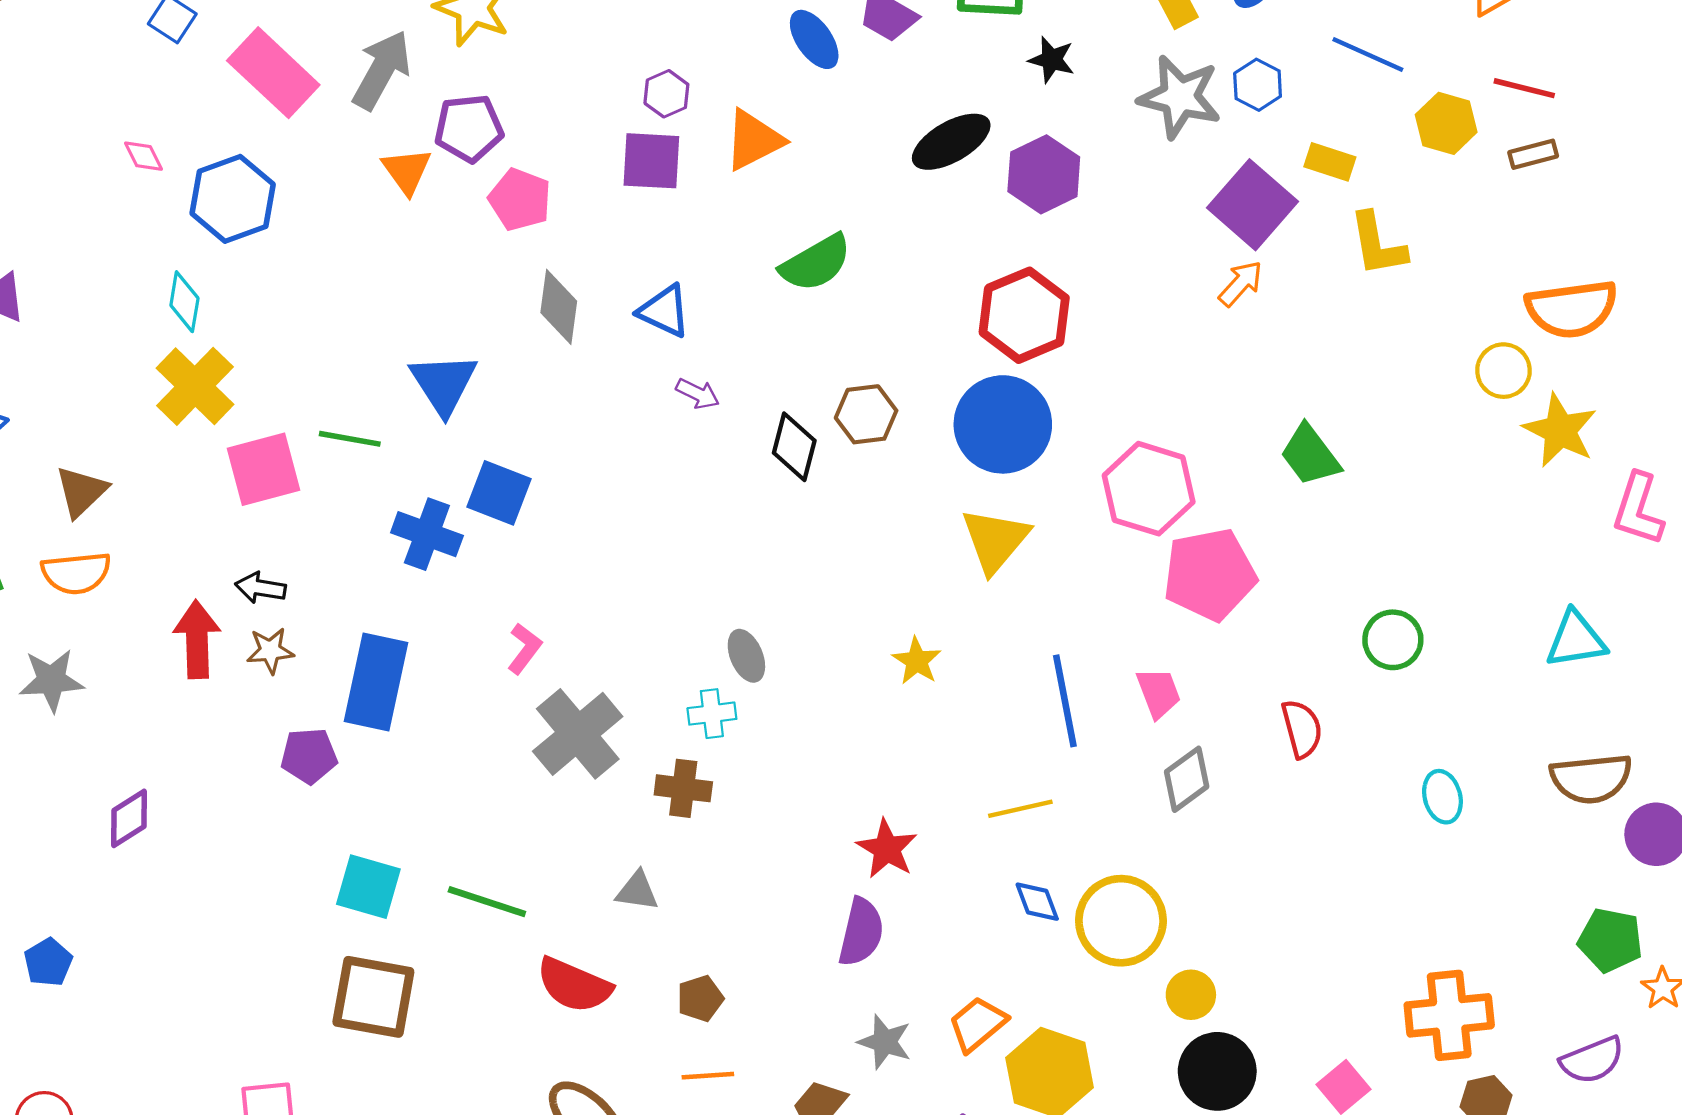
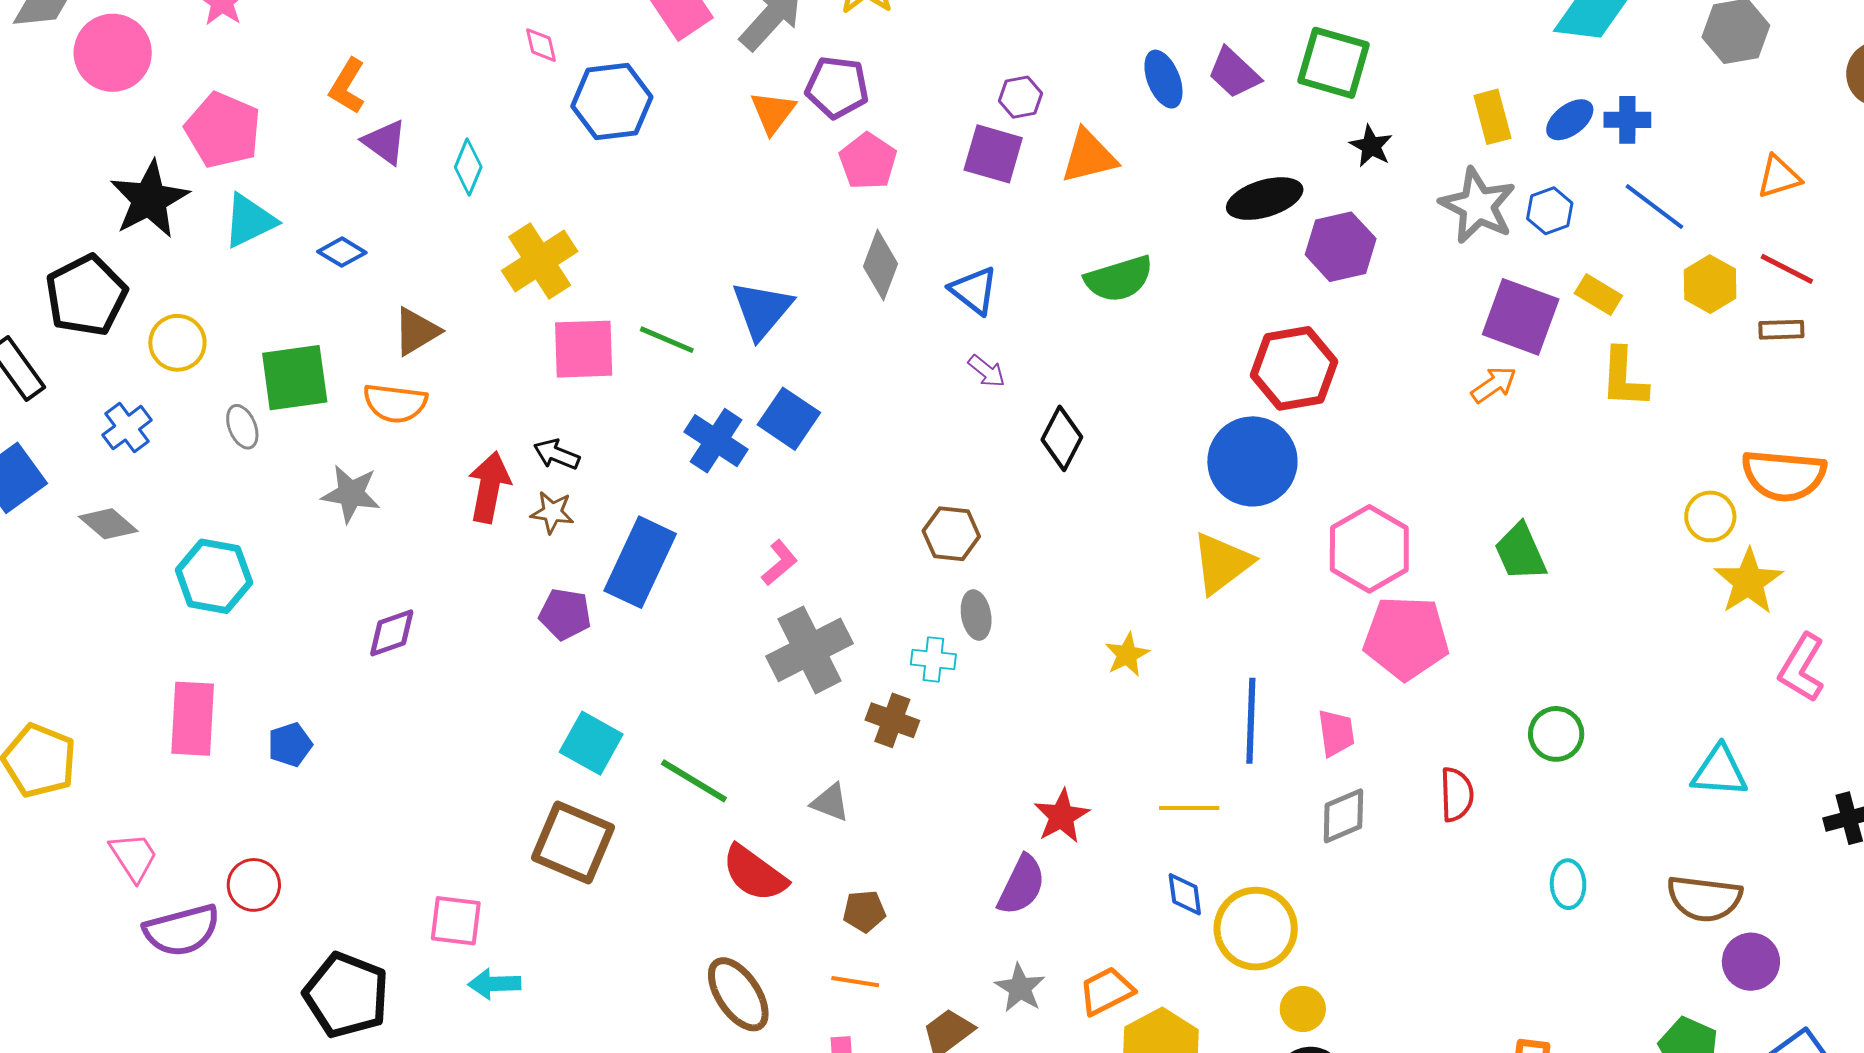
purple square: (1253, 205) -> (1521, 317), turned -34
cyan diamond: (184, 302) -> (468, 167), moved
brown hexagon: (866, 414) -> (951, 534), moved

